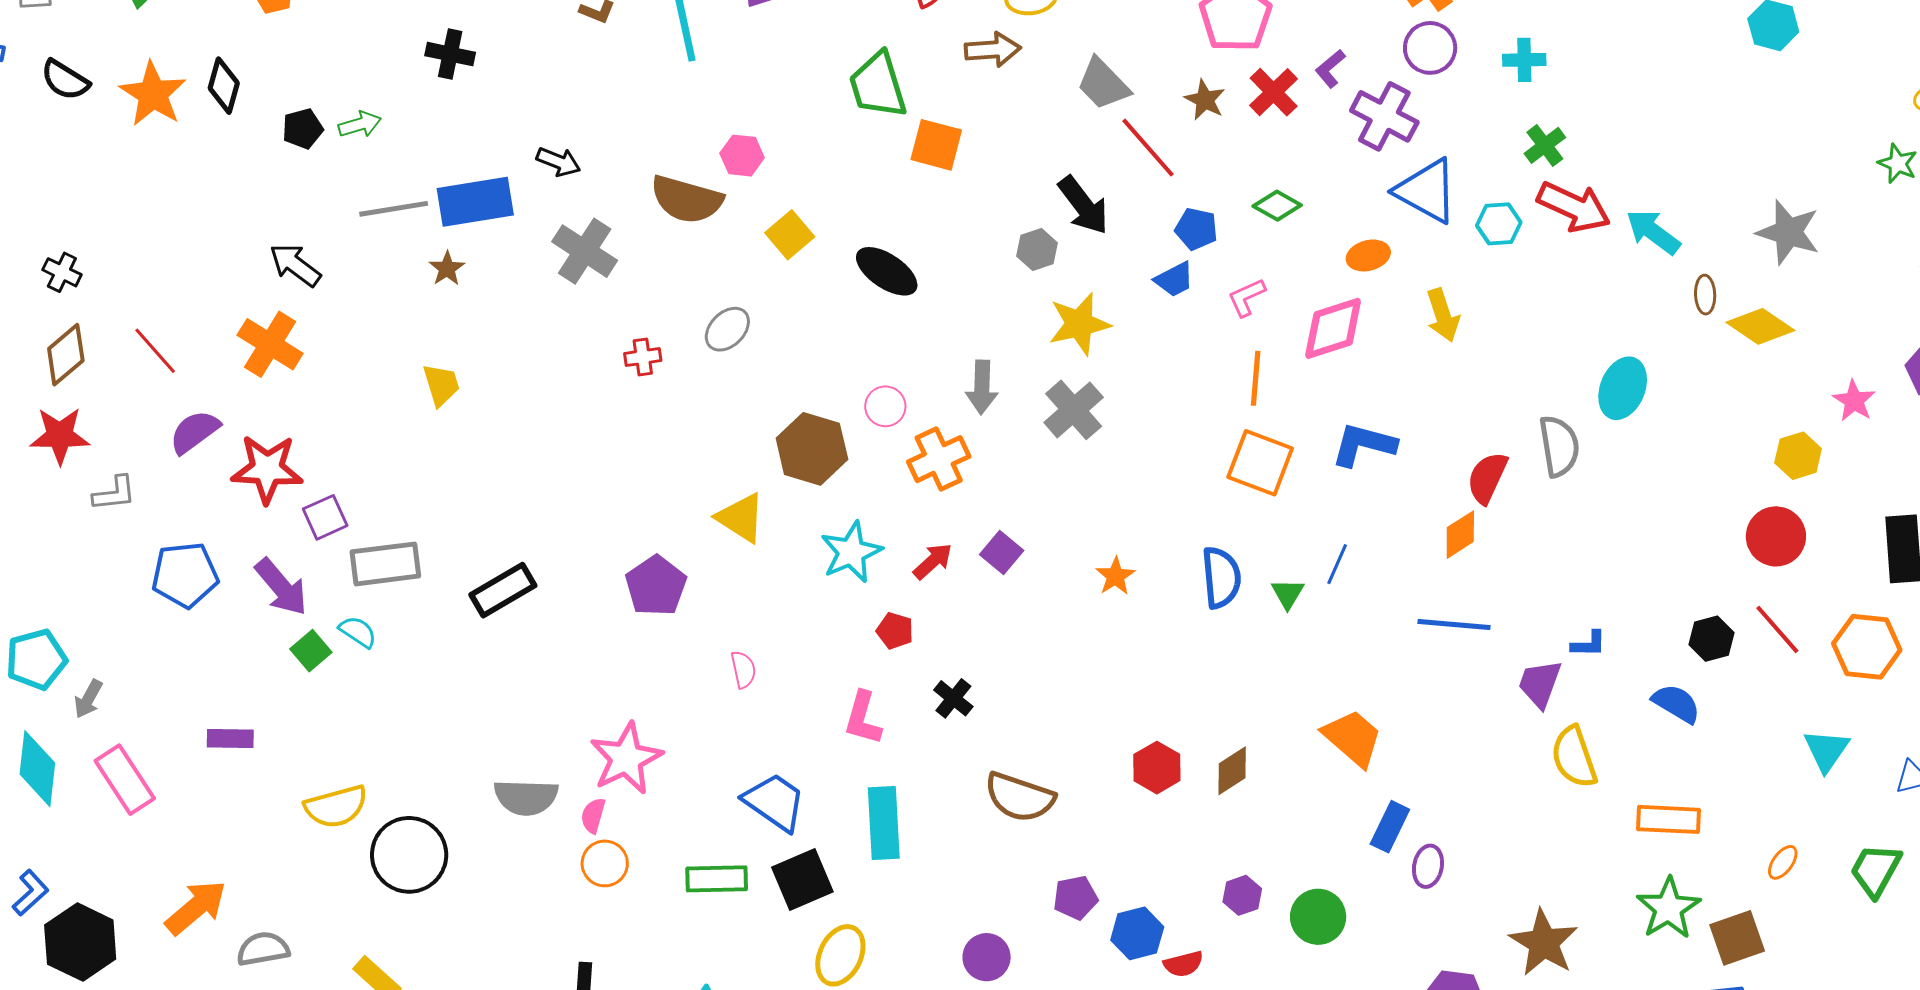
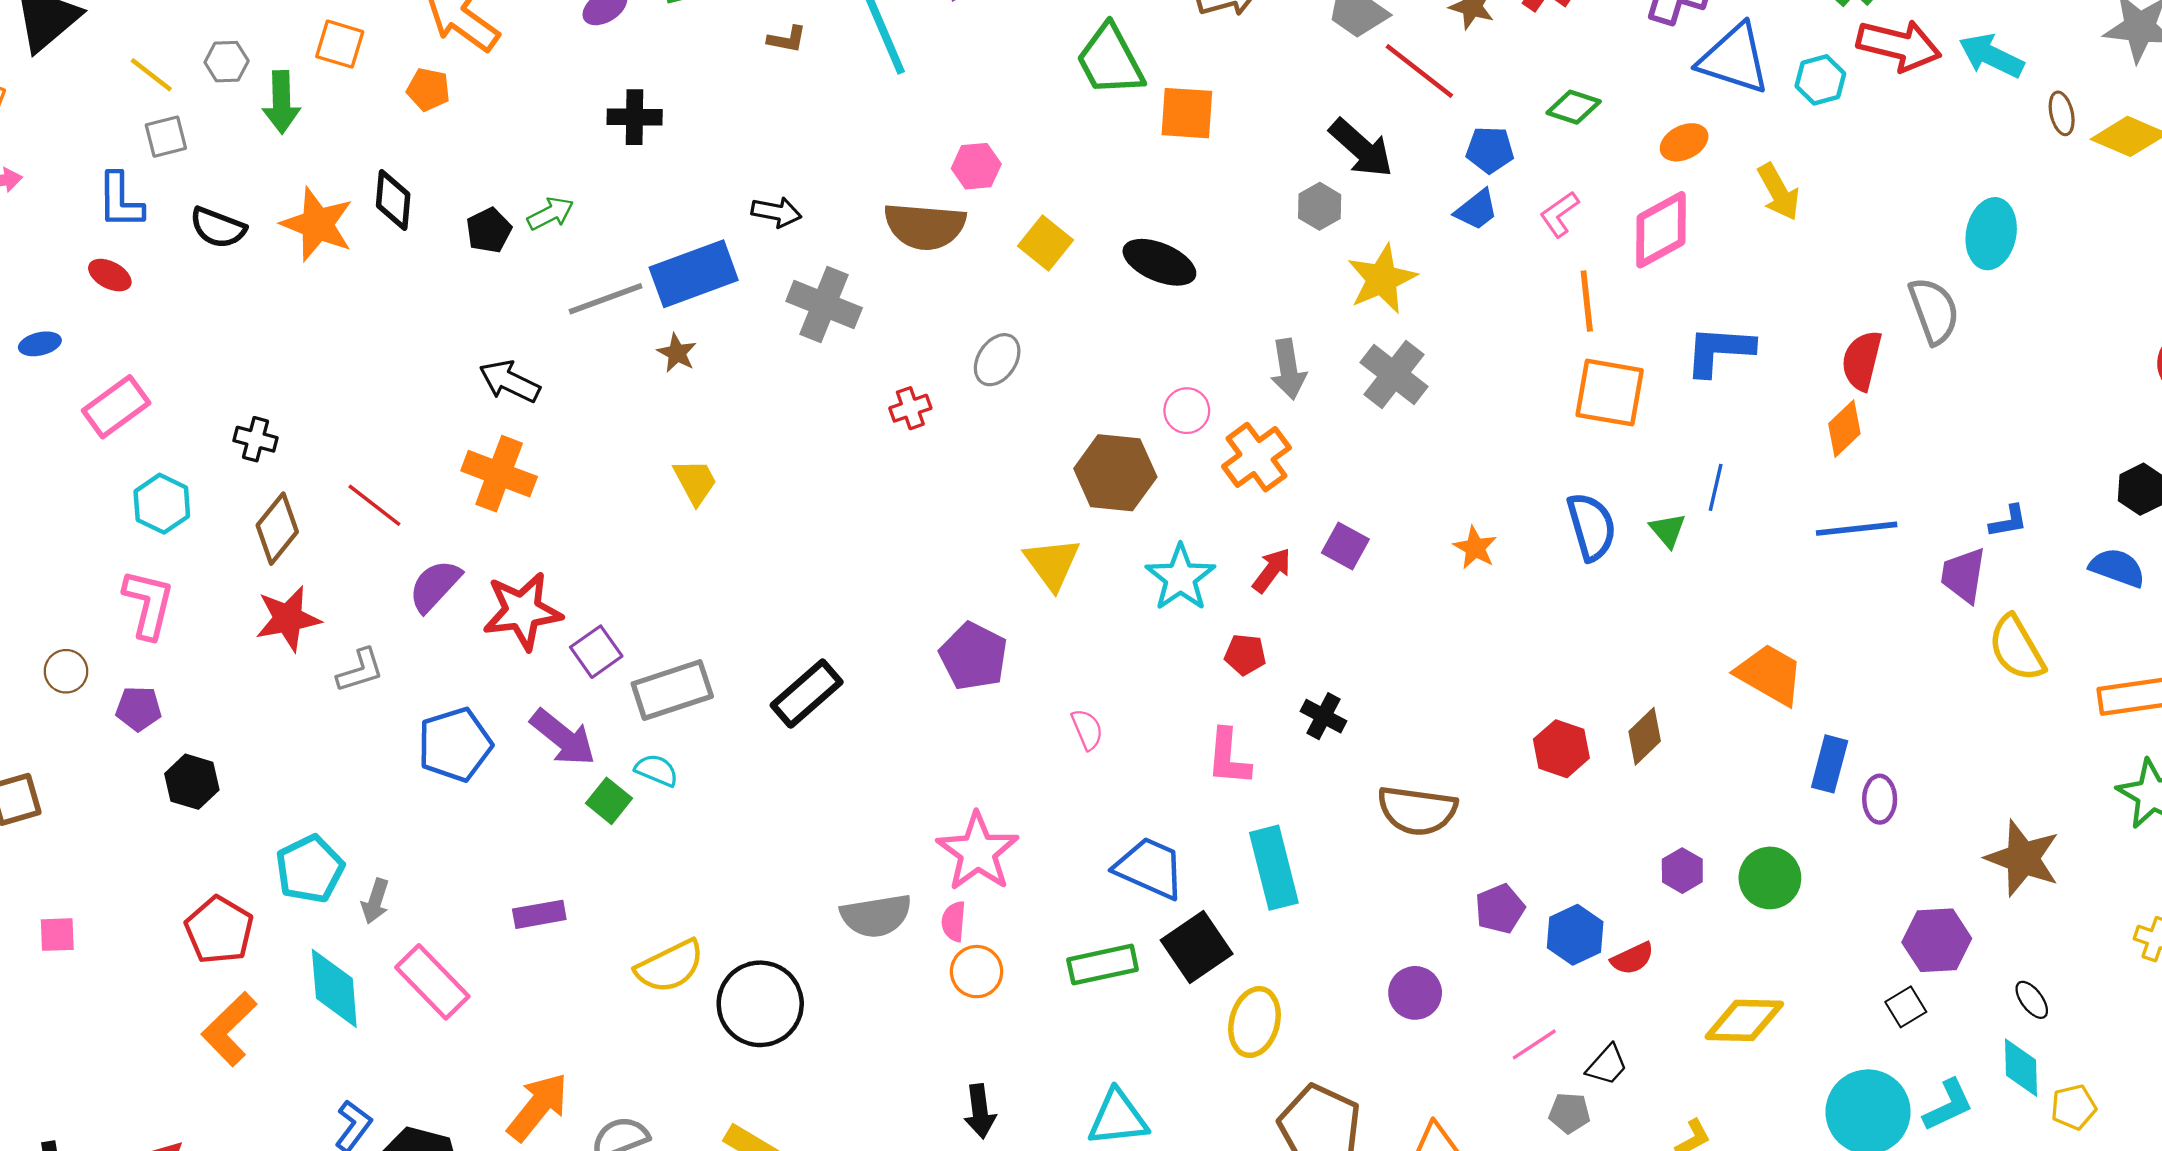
yellow triangle: (741, 518) -> (1052, 564), turned 32

